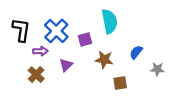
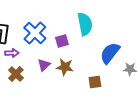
purple arrow: (40, 51) -> (12, 53), moved
blue semicircle: (136, 52) -> (110, 53), size x1.6
brown star: (104, 60) -> (65, 67), moved

